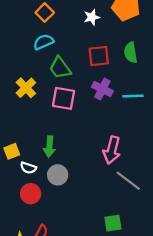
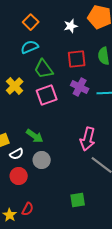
pink square: (64, 98) -> (47, 95), turned -30
green arrow: (49, 147) -> (35, 136), turned -60
white semicircle: (28, 168) -> (17, 154), turned -48
green square: (113, 223) -> (78, 200), moved

